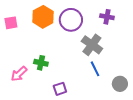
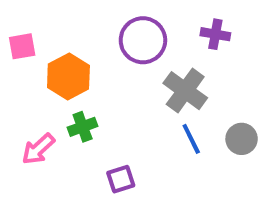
orange hexagon: (43, 17) -> (68, 76), moved
green cross: (41, 63) -> (83, 127), turned -32
gray circle: (120, 84) -> (242, 139), moved

